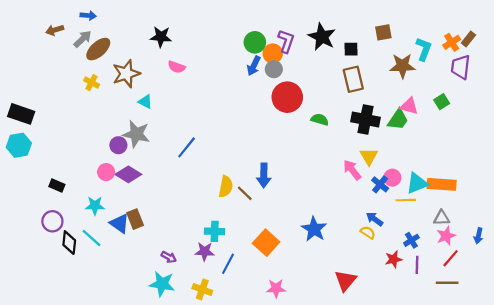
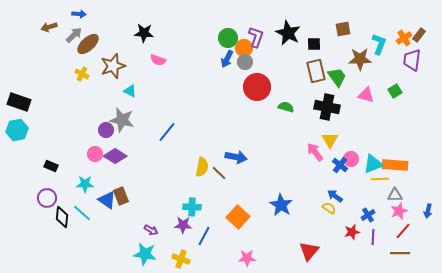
green trapezoid: (398, 120) -> (337, 77), moved, turned -70
blue arrow: (264, 175) -> (236, 157), turned -80
yellow line: (406, 200) -> (380, 179), moved

